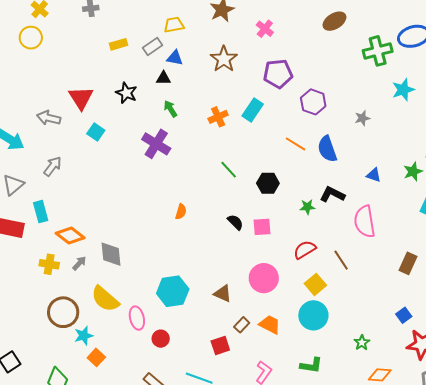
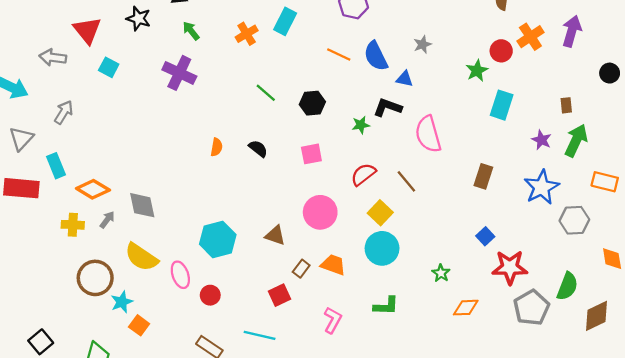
gray star: (362, 118) -> (422, 44), moved
blue triangle: (374, 175) -> (405, 79), moved
black semicircle: (235, 222) -> (258, 149), moved

